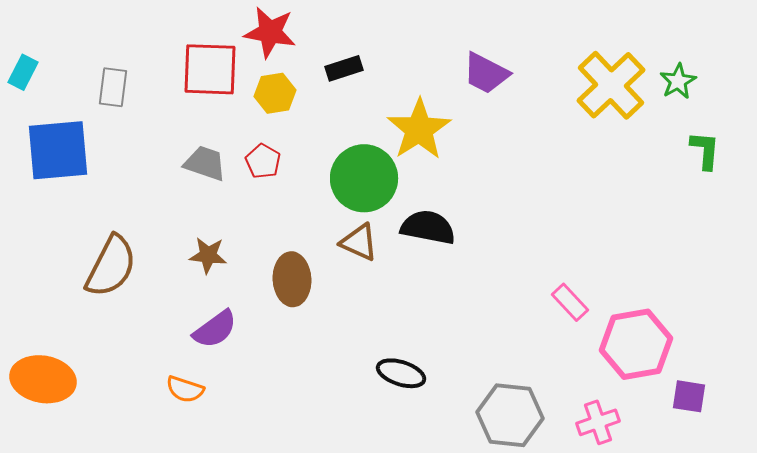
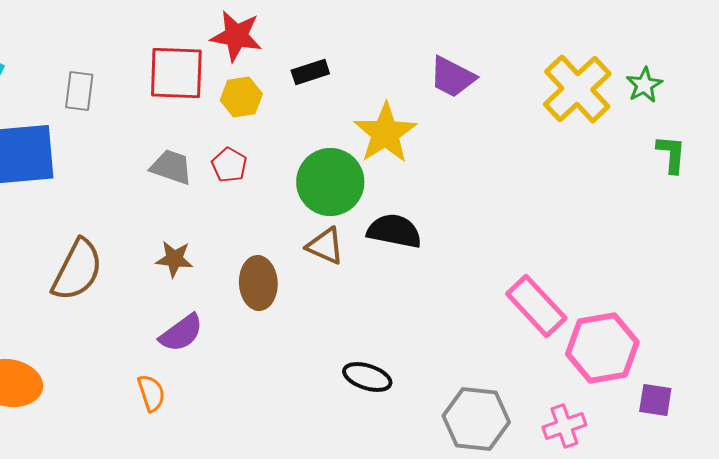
pink rectangle: (570, 302) -> (536, 306), size x1.6
orange semicircle: (185, 389) -> (151, 393), turned -126

